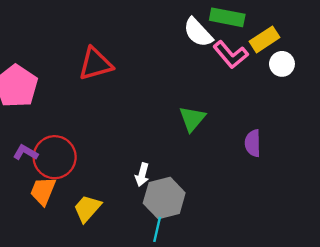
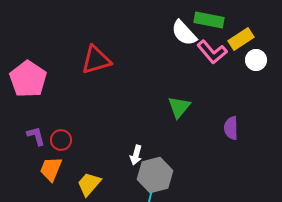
purple L-shape: (25, 153) -> (36, 136), turned 45
red circle: (55, 157) -> (61, 140), size x0.6

